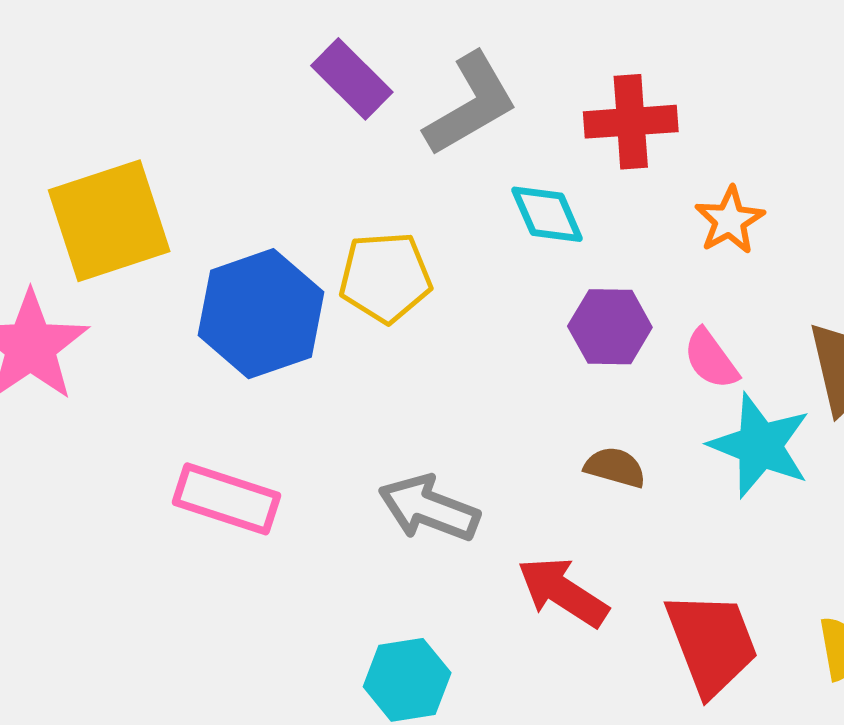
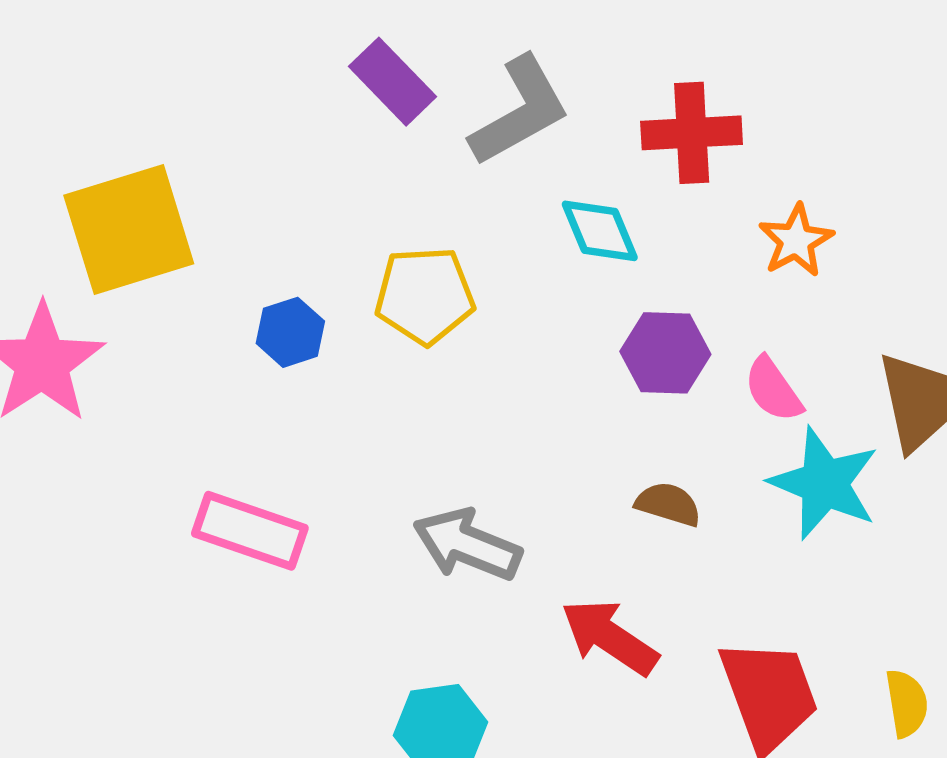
blue hexagon: (261, 314) -> (290, 332), size x0.5

